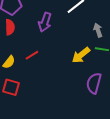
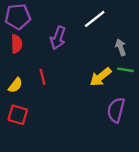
red line: (32, 55) -> (43, 77), turned -72

